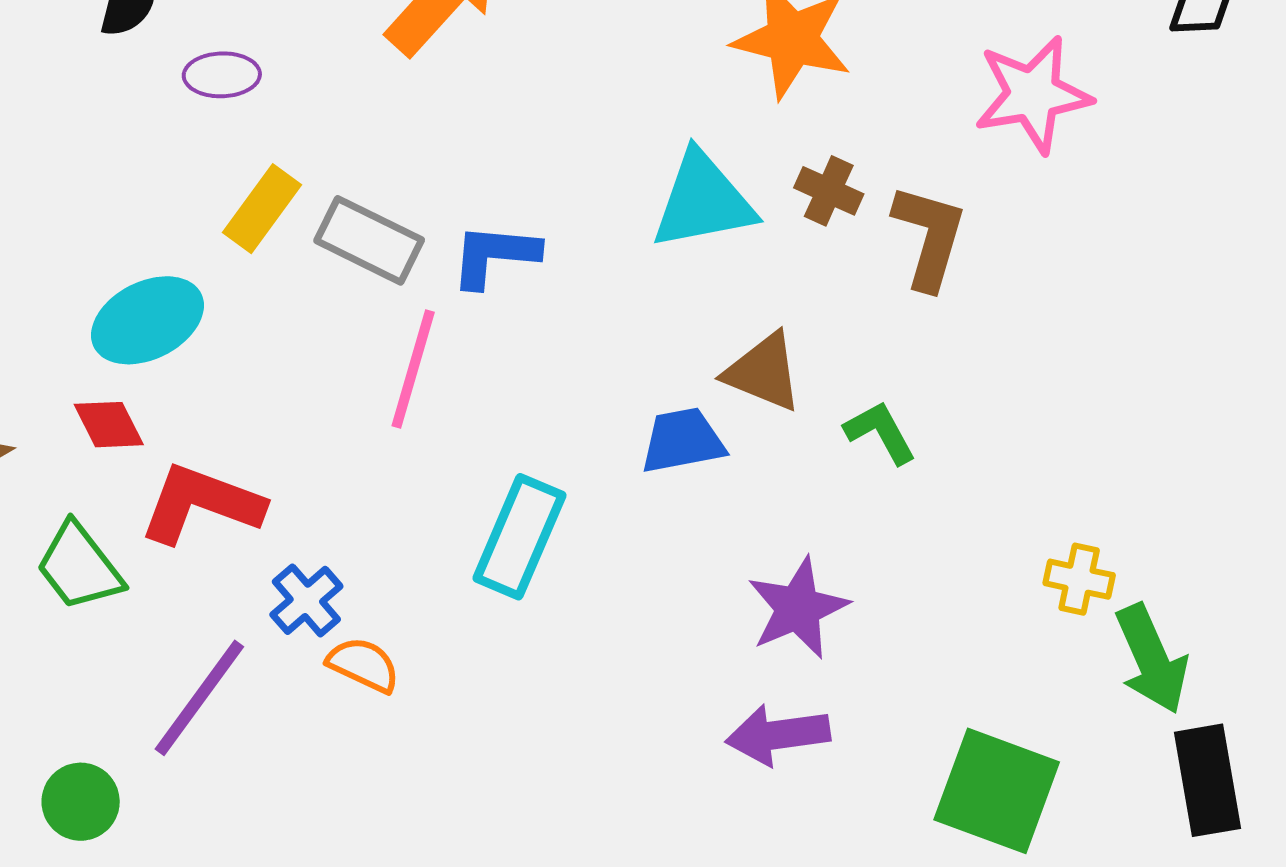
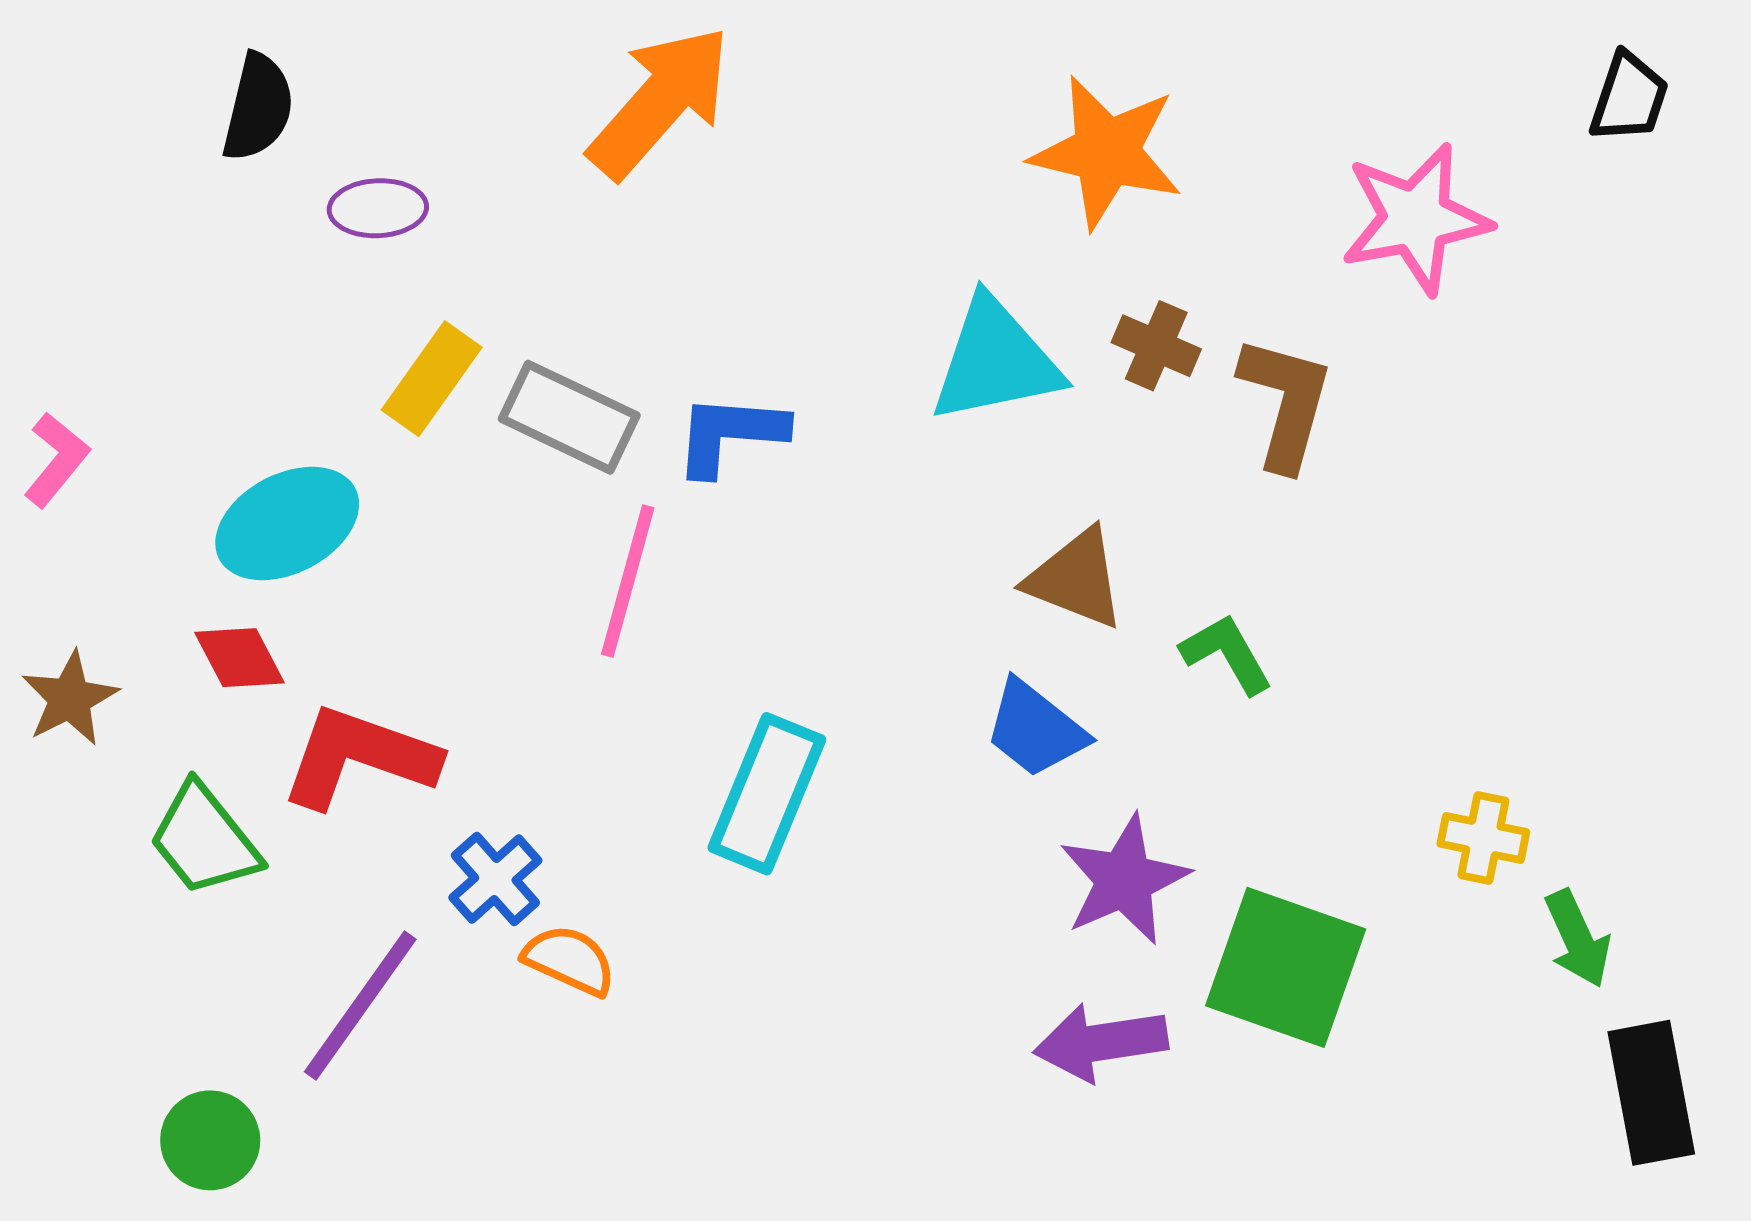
blue trapezoid: (683, 441) -> (1035, 729), moved, turned -130
green arrow: (1152, 659) -> (1578, 939), size x0.7
green square: (997, 791) -> (1286, 967), moved

